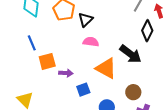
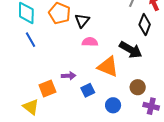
blue line: (32, 43) -> (30, 40), moved
orange square: (47, 61) -> (47, 88), moved

